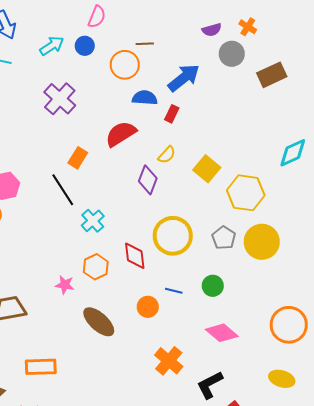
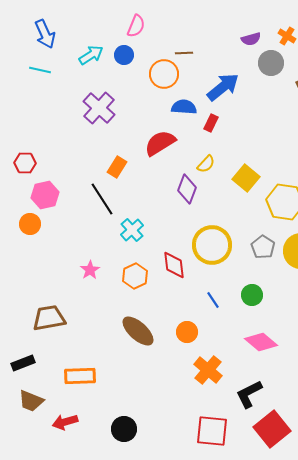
pink star: (65, 285) -> (90, 270), moved, turned 30
blue line: (174, 291) -> (213, 300), turned 42
orange circle: (148, 307) -> (187, 332), moved

